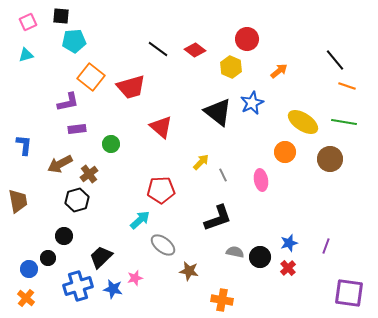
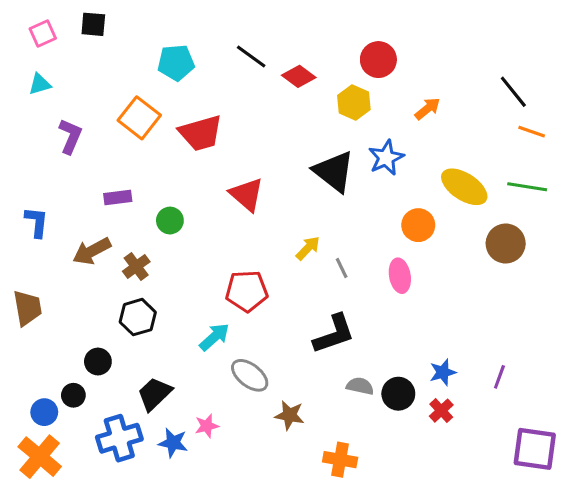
cyan pentagon: (74, 41) -> (176, 63), moved
black line: (158, 49) -> (251, 56), moved
purple L-shape: (68, 102) -> (70, 136), moved, turned -55
orange circle: (285, 152) -> (418, 225), moved
black hexagon: (77, 200) -> (138, 317), moved
orange cross: (26, 298) -> (40, 457), size x1.6

